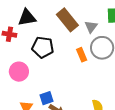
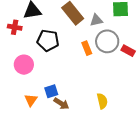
gray triangle: (91, 27) -> (96, 20), turned 40

